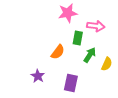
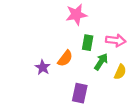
pink arrow: (96, 26) -> (116, 40), moved
purple star: (38, 76) -> (43, 67), moved

